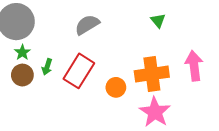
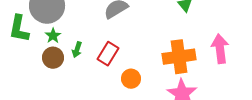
red rectangle: (79, 71) -> (108, 54), size x0.7
orange circle: (116, 87) -> (131, 79), moved

